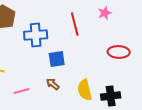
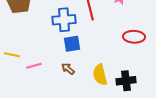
blue cross: (36, 35) -> (64, 20), moved
pink line: (22, 91) -> (34, 66), moved

